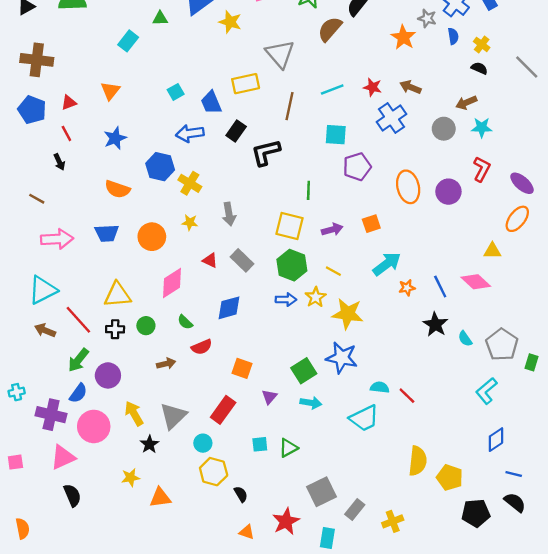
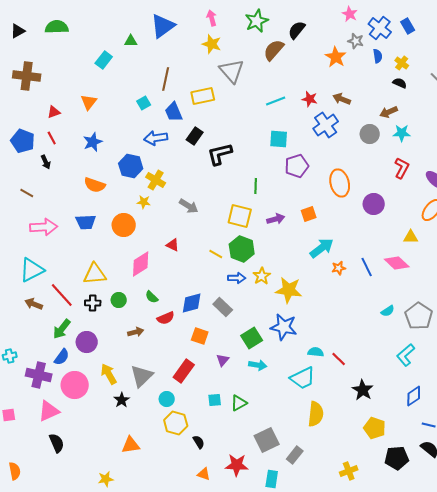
yellow star: (230, 22) -> (212, 44), moved
brown line: (289, 106) -> (166, 79), moved
blue pentagon: (32, 110) -> (23, 141), moved
purple circle: (448, 192) -> (374, 204), moved
gray arrow: (229, 214) -> (189, 206), turned -48
yellow star: (190, 222) -> (144, 202), moved
gray rectangle: (242, 260) -> (223, 307), moved
yellow line: (333, 271) -> (216, 254), moved
blue diamond: (229, 308) -> (192, 303), moved
black star: (435, 324) -> (363, 390), moved
cyan semicircle: (465, 339) -> (388, 311), turned -88
yellow semicircle: (418, 461) -> (316, 414), moved
yellow star: (131, 478) -> (106, 479), moved
red star: (286, 521) -> (237, 465), turned 30
yellow cross: (393, 521) -> (349, 471), moved

